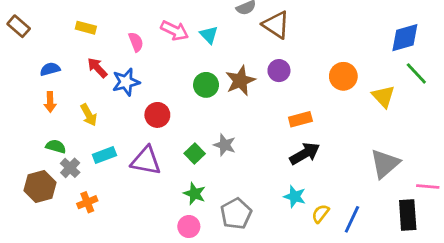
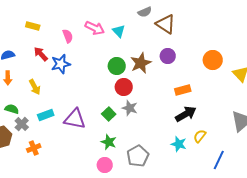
red circle: (157, 115) -> (124, 87), moved
yellow semicircle: (320, 214) -> (200, 136), moved

